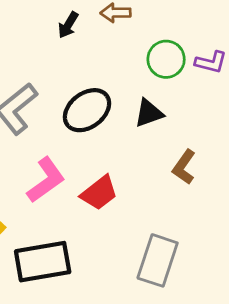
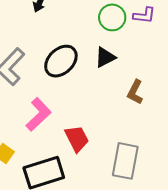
red trapezoid: (99, 193) -> (77, 139), moved, turned -72

